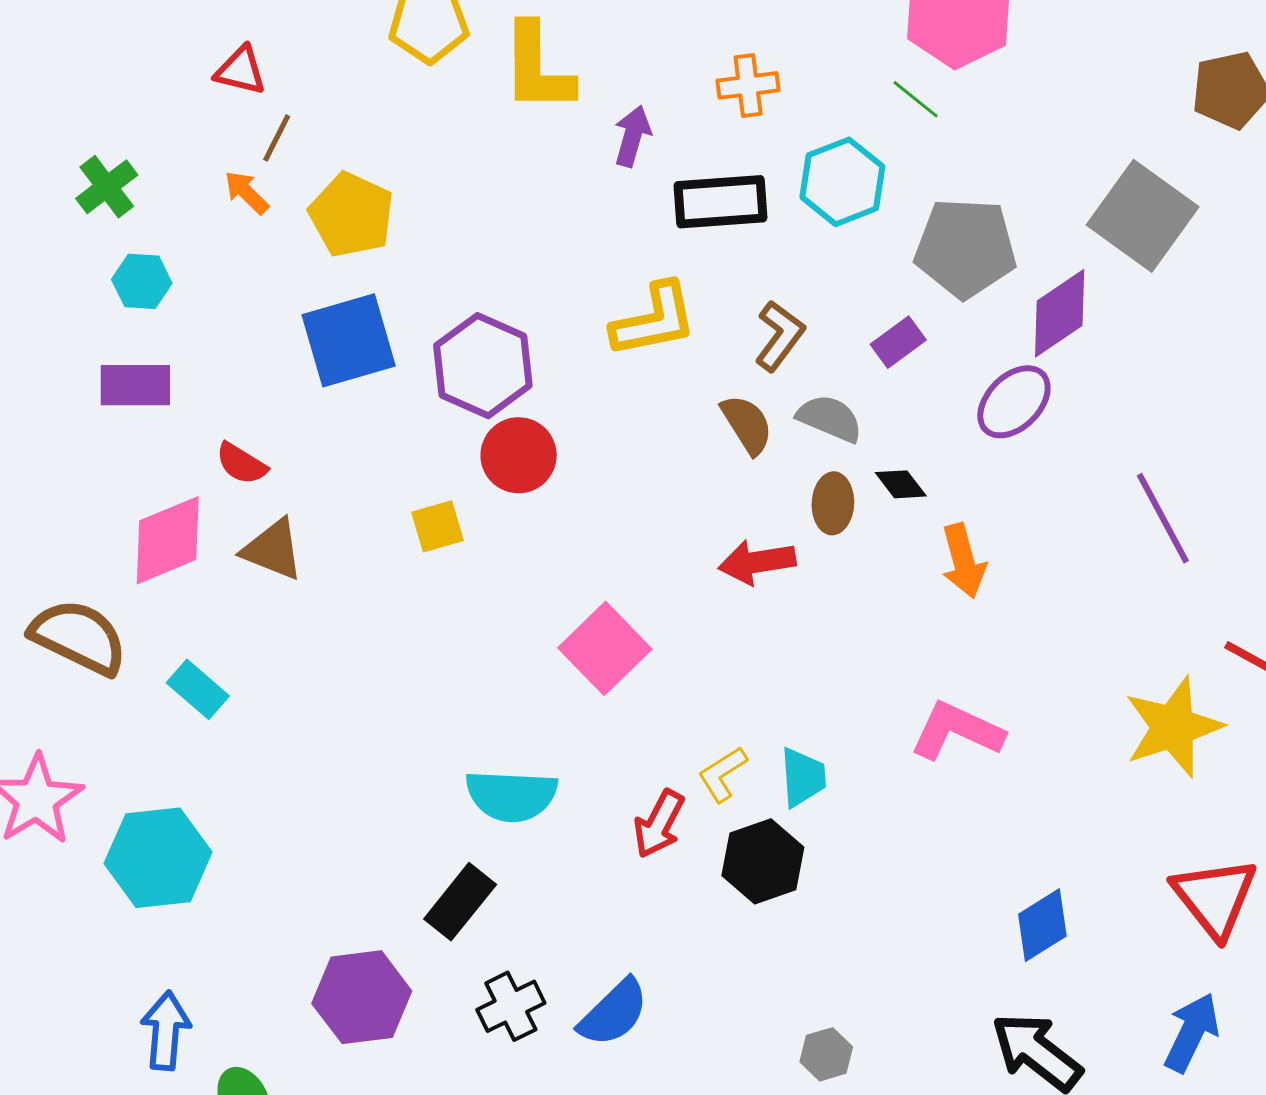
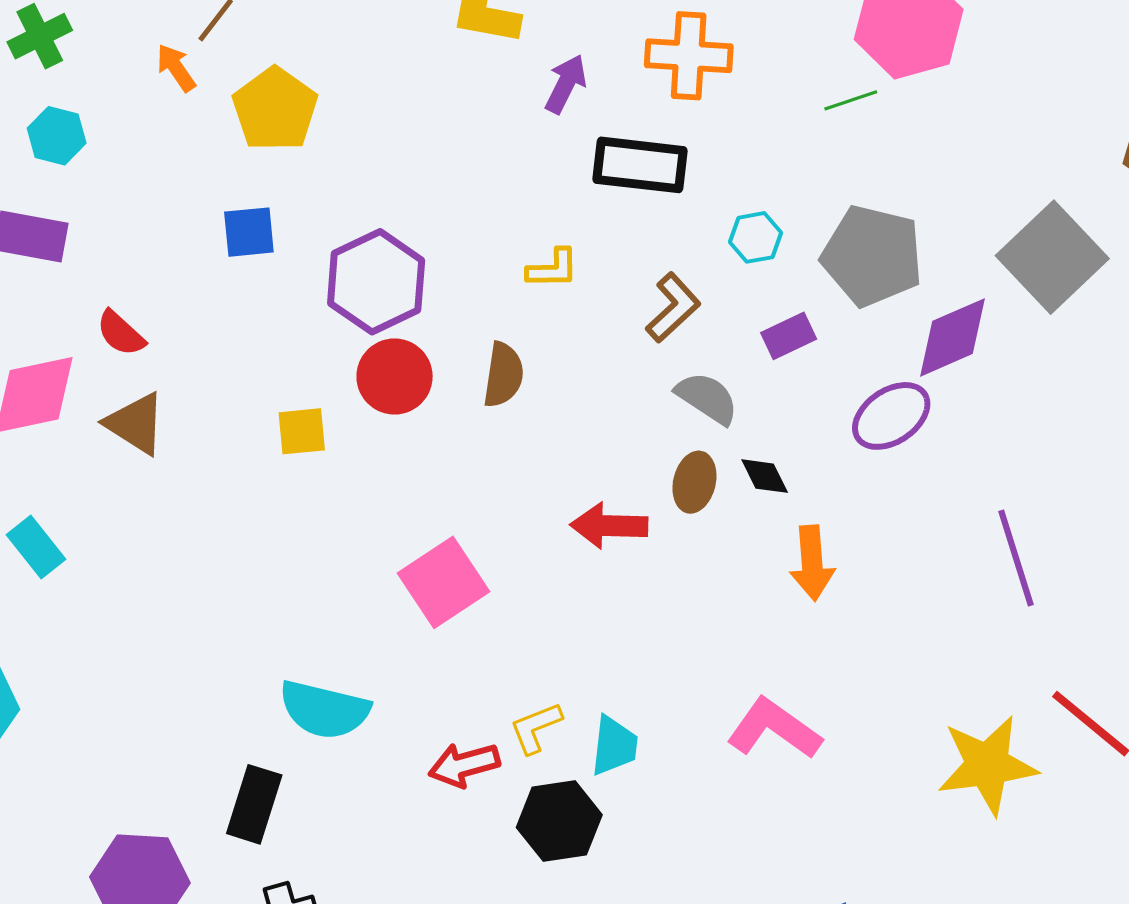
orange cross: (748, 85) -> (689, 56), size x1.4
green line: (916, 99) -> (851, 100), turned -68
cyan hexagon: (842, 182) -> (756, 237), moved, size x0.6
yellow L-shape: (654, 320) -> (553, 269), size x0.6
blue square: (349, 340) -> (249, 232), size x0.6
brown semicircle: (747, 424) -> (503, 375), moved, turned 30
red arrow: (659, 824) -> (464, 765), turned 36
black rectangle: (460, 902) -> (254, 804), turned -32

